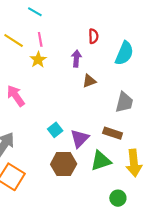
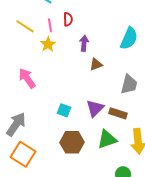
red semicircle: (93, 36) -> (68, 19), moved
cyan square: (55, 130) -> (64, 110), turned -32
purple triangle: (80, 138) -> (95, 108), moved

